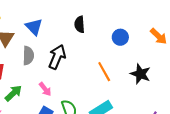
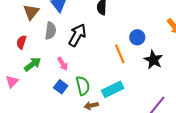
blue circle: (120, 37) -> (137, 37), moved

